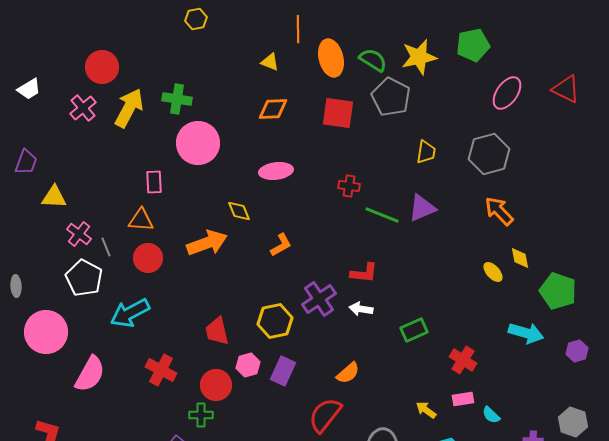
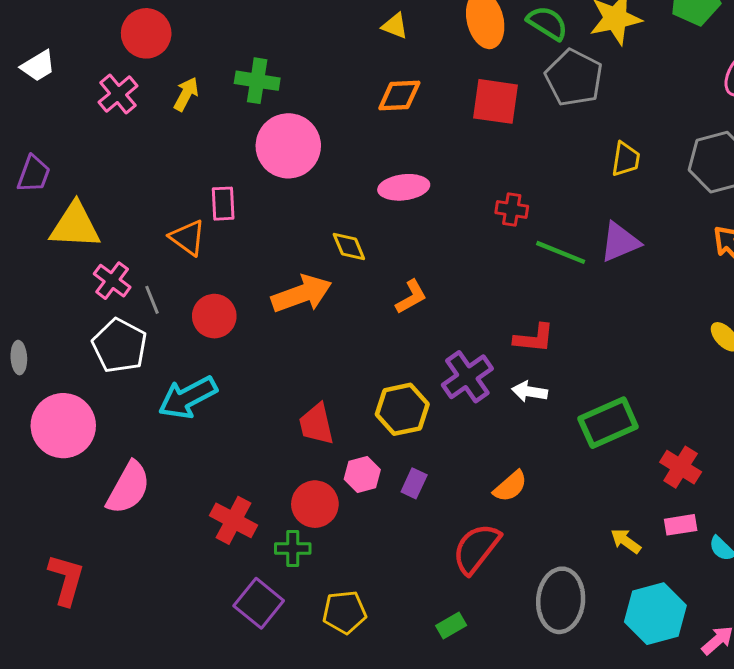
yellow arrow: (129, 108) -> (186, 94), size x0.6
yellow triangle: (54, 197) -> (75, 226), size x1.4
orange triangle: (141, 220) -> (188, 238), moved, turned 32
green rectangle: (414, 330) -> (608, 423), size x1.4
red cross: (161, 370) -> (233, 520), moved
purple rectangle: (283, 371) -> (414, 483), size x0.7

